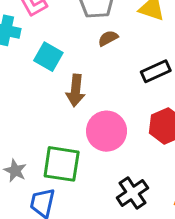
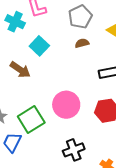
brown arrow: (76, 90) -> (20, 70), moved, turned -75
green square: (62, 164) -> (31, 119), turned 36

